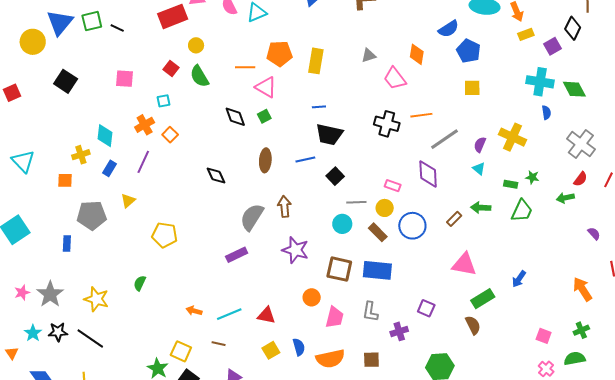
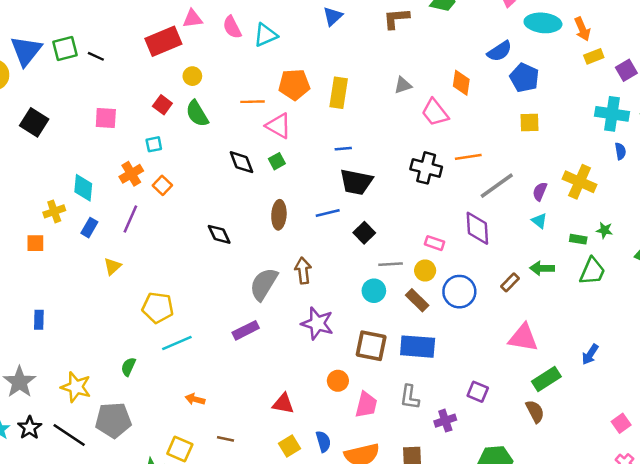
gray pentagon: (92, 215) -> (113, 420), moved
cyan line: (229, 314) -> (177, 343), moved
black star: (58, 332) -> (30, 428), turned -30
pink square: (544, 336) -> (621, 423), turned 35

